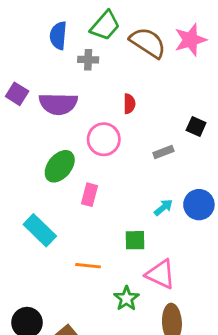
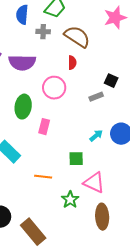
brown semicircle: (148, 43) -> (77, 37), moved
black square: (196, 126) -> (111, 81), moved
green ellipse: (60, 166) -> (23, 107), turned -30

